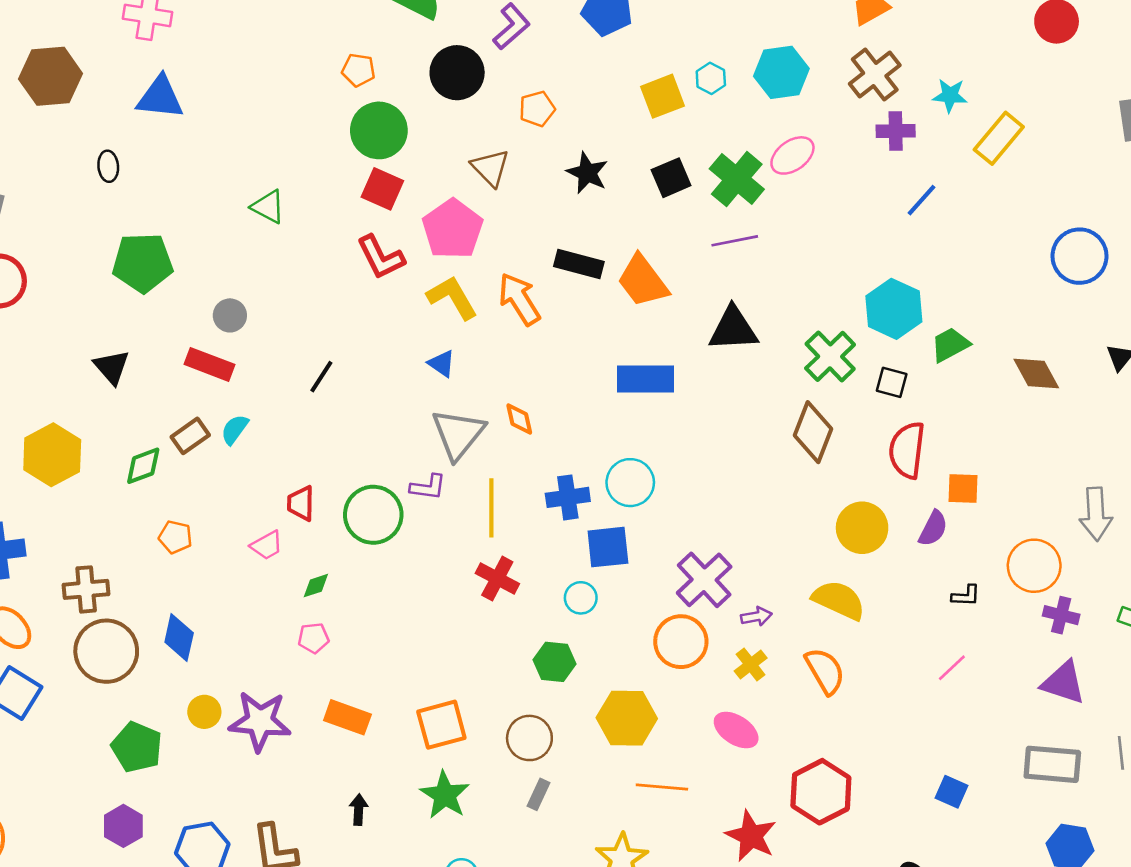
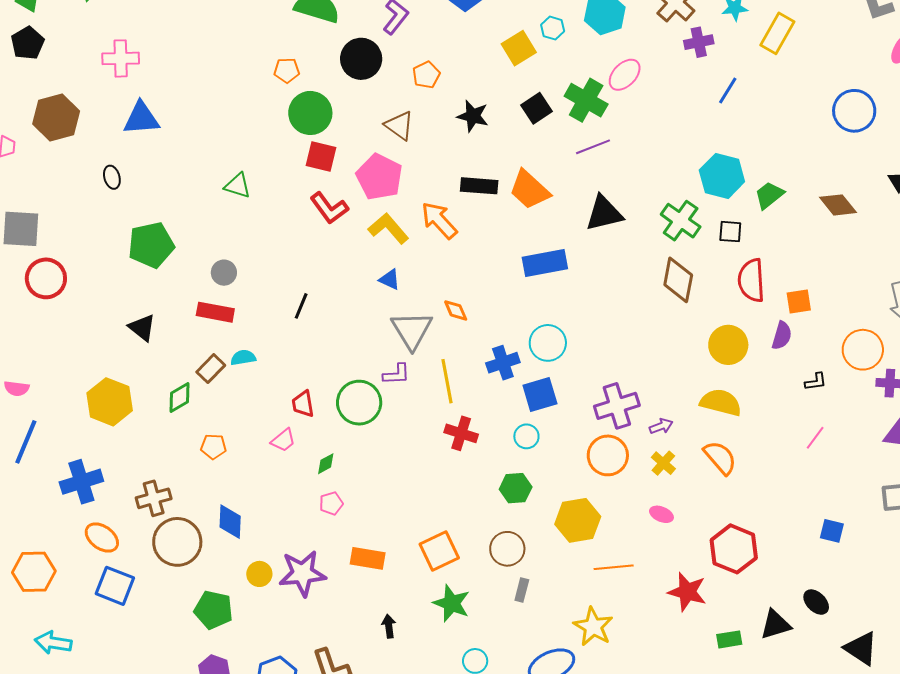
cyan semicircle: (235, 429) -> (243, 358), turned 55
purple cross: (704, 580) -> (617, 406), turned 36
pink ellipse: (736, 730) -> (661, 514), size x0.7

